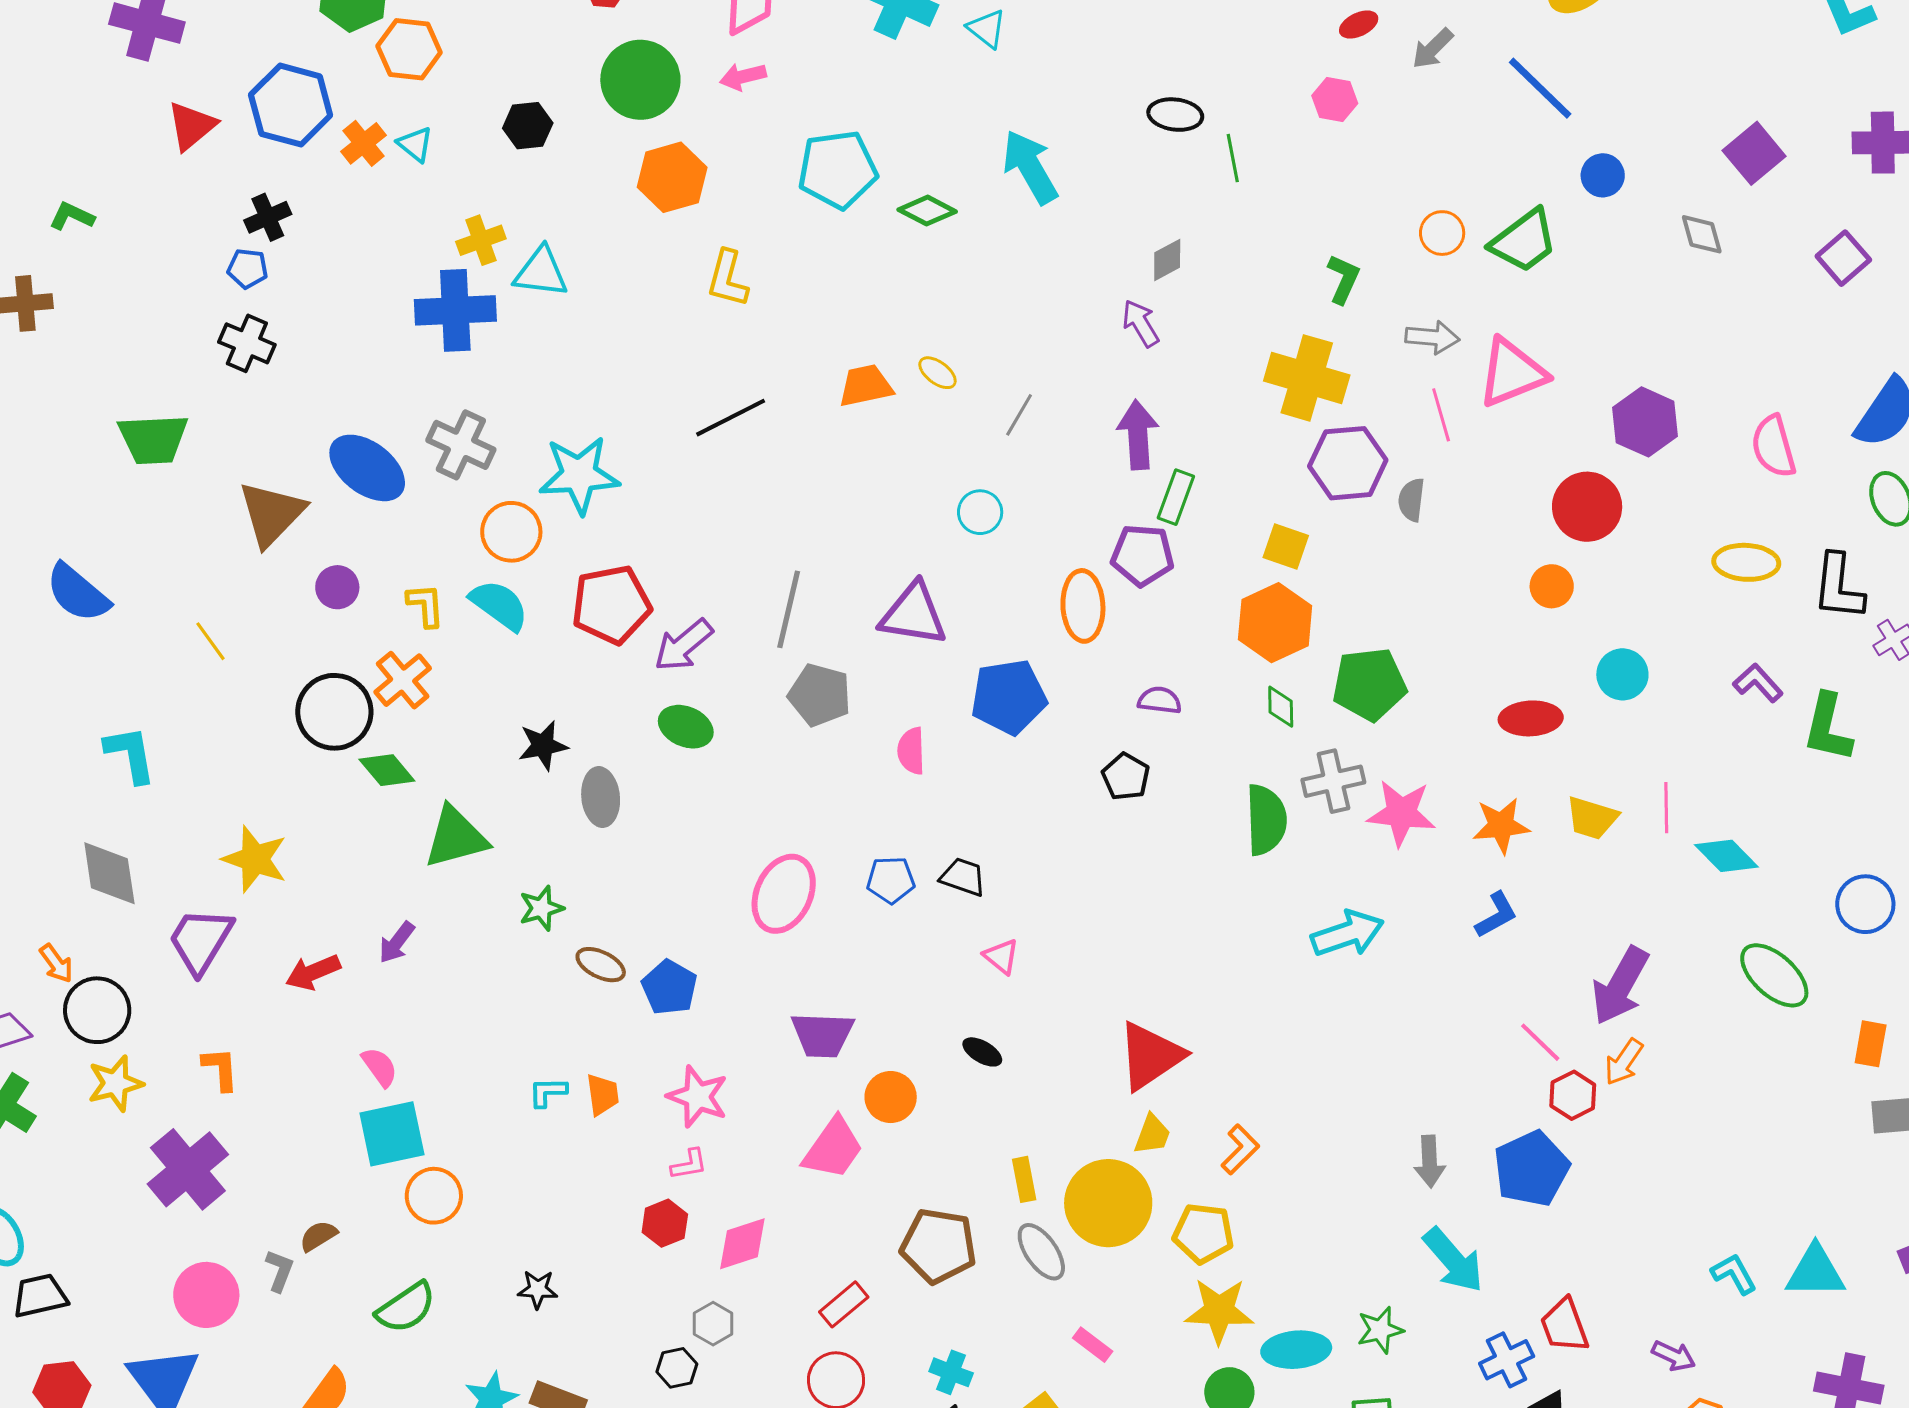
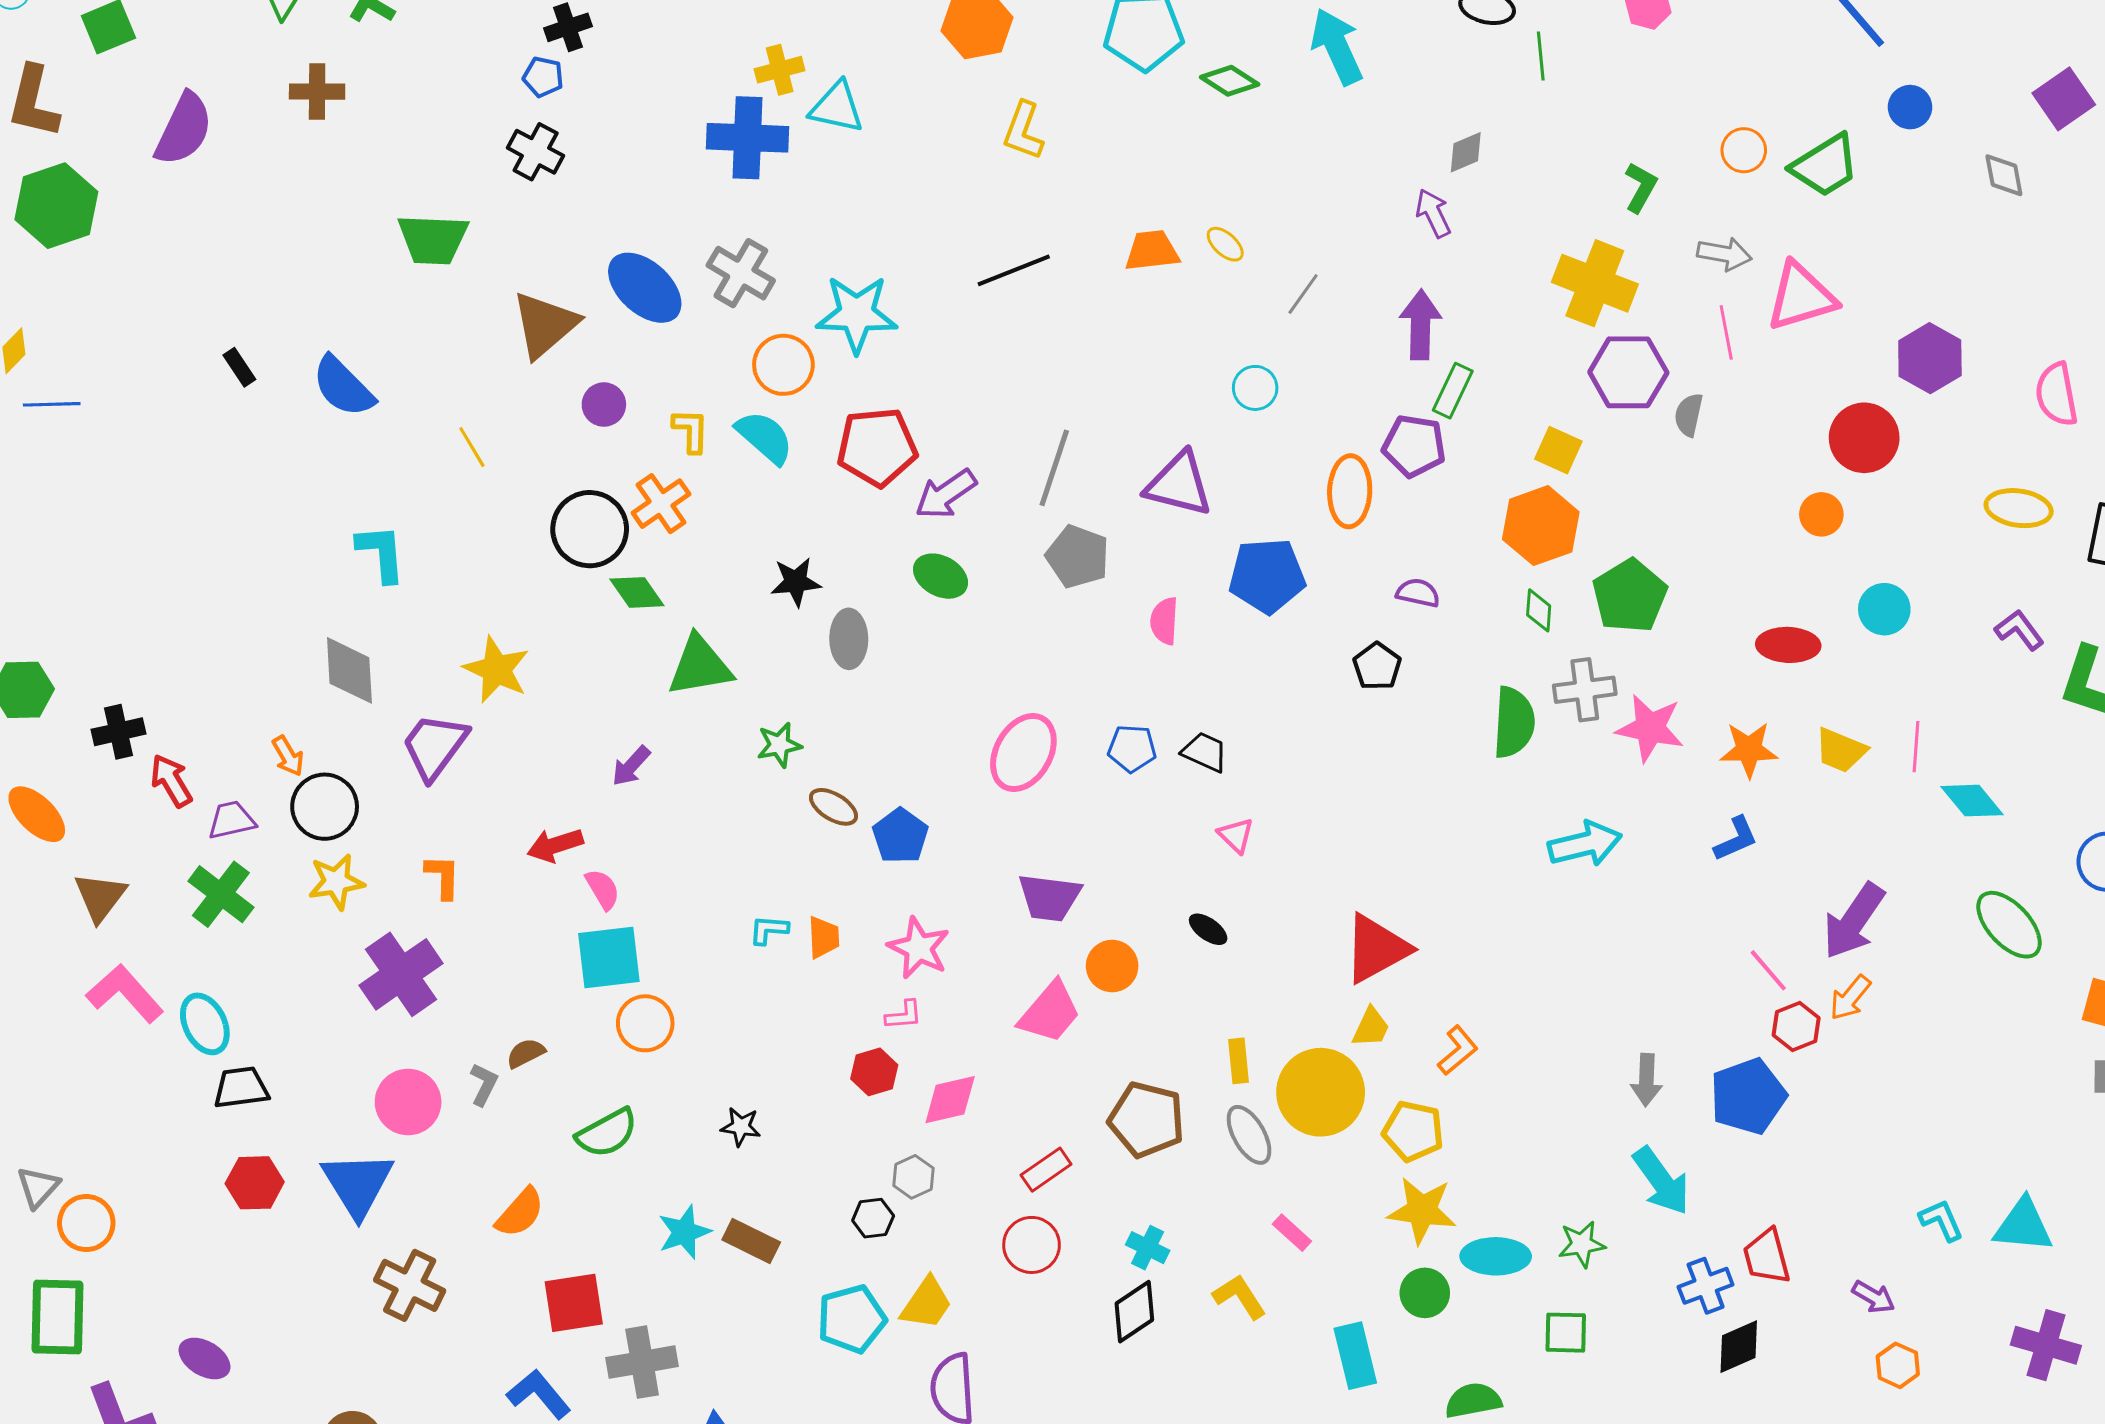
green pentagon: (1369, 684) -> (1630, 596), turned -30
red arrow: (313, 972) -> (555, 845), moved

